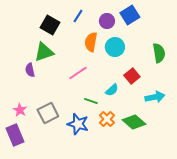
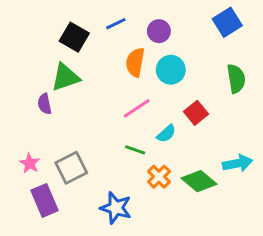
blue square: (130, 15) -> (227, 22), moved
blue line: (78, 16) -> (116, 24), turned 32
pink line: (78, 73) -> (137, 108), moved
cyan arrow: (155, 97) -> (238, 163), moved
blue star: (78, 124) -> (116, 208), moved
purple rectangle: (15, 135) -> (45, 200), moved

